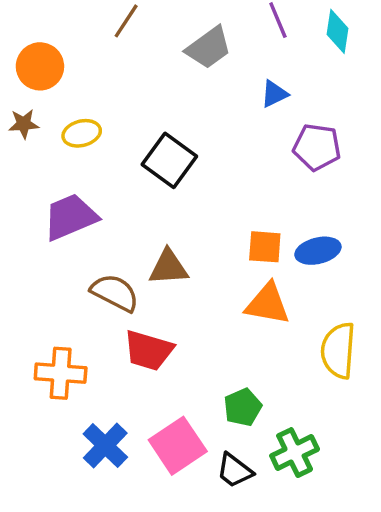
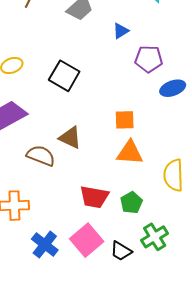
blue ellipse: (318, 251) -> (173, 88), moved
brown triangle: (168, 267) -> (70, 138), turned 35
red trapezoid: (149, 350) -> (94, 197), moved
green pentagon: (243, 407) -> (131, 203), moved

